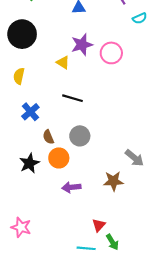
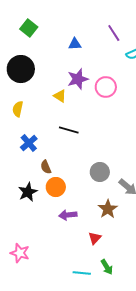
gray circle: (80, 136) -> (100, 172), moved
brown star: (113, 181) -> (108, 209), turned -30
red triangle: (99, 225) -> (95, 238), moved

